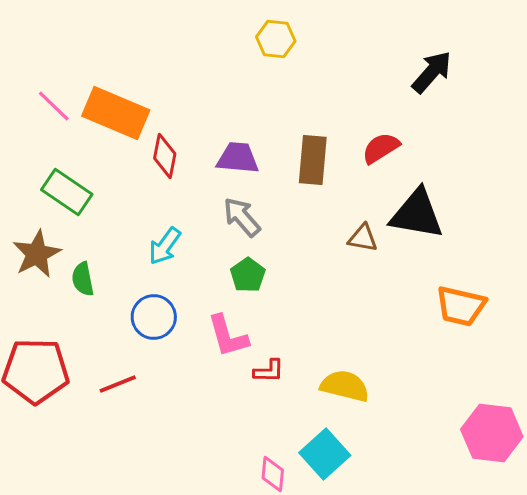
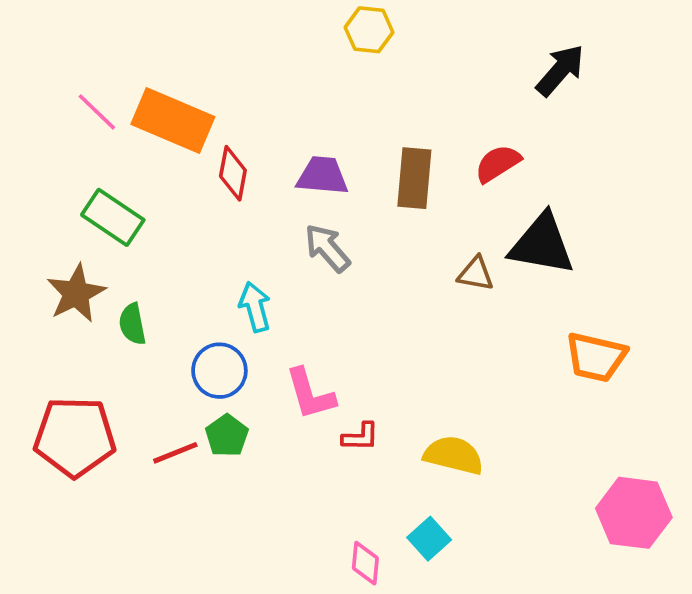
cyan arrow: (165, 246) -> (255, 307), moved, turned 129
green pentagon: (248, 275) -> (227, 436), moved
cyan square: (325, 454) -> (429, 539), size x0.7

